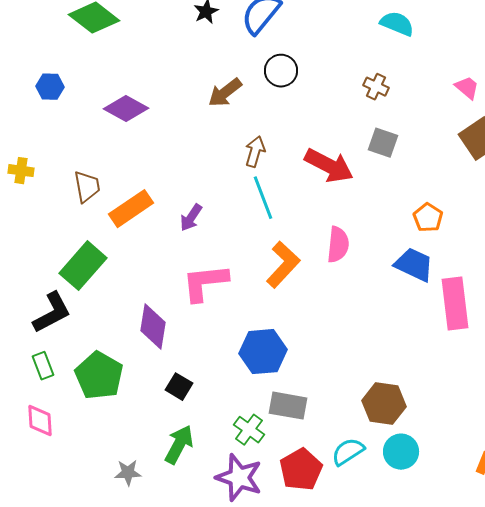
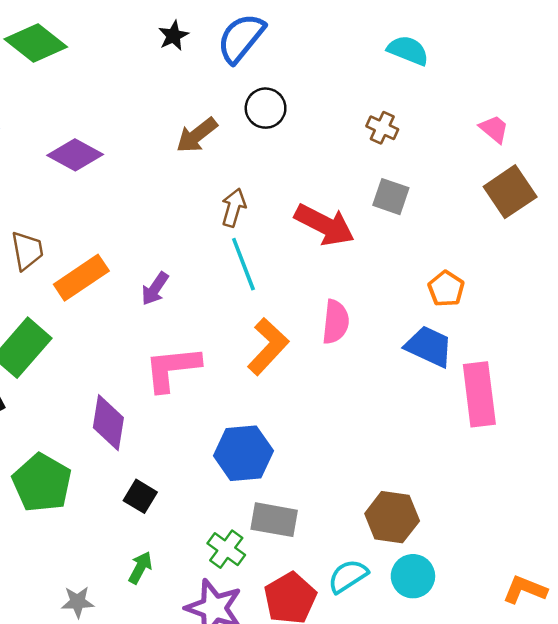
green arrow: (179, 445) -> (140, 568), size x0.7

